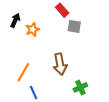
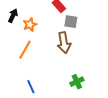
brown arrow: (60, 64) -> (64, 43), moved
orange line: (23, 72) -> (25, 50), moved

